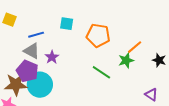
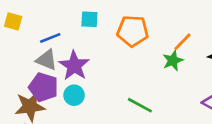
purple star: (52, 57) -> (74, 66), size x1.6
green line: (101, 72) -> (140, 105), moved
cyan circle: (40, 85) -> (74, 95), moved, size x0.6

